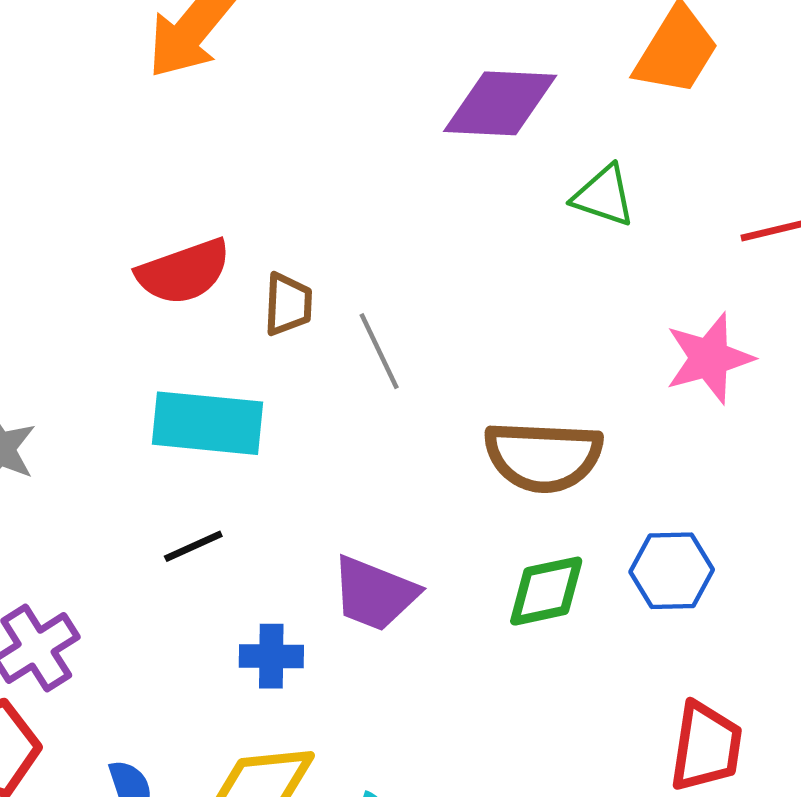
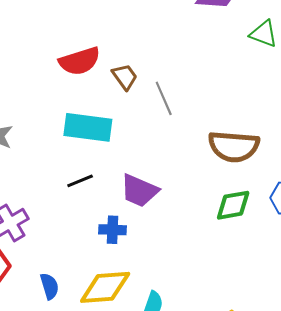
brown trapezoid: (288, 304) -> (125, 77), turned -40
purple trapezoid: (375, 594) -> (139, 191), moved

